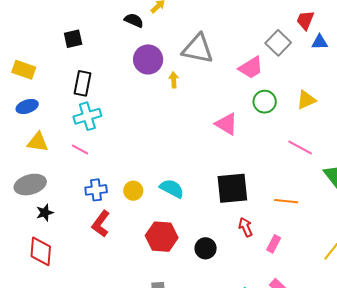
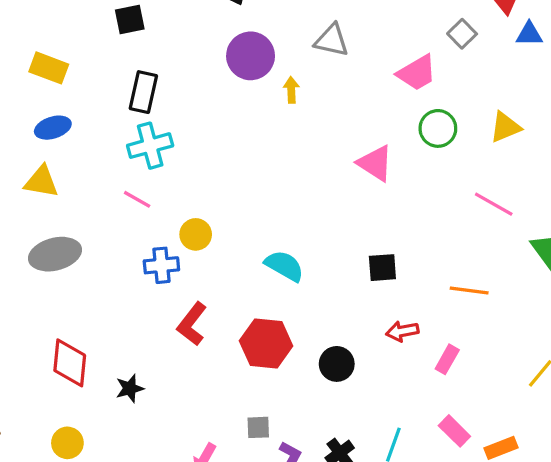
gray square: (278, 43) -> (462, 34), size x0.7
gray triangle: (198, 49) -> (332, 40), size x0.7
yellow triangle: (38, 142) -> (41, 182), moved
black square: (232, 188) -> (382, 268), size x0.6
yellow circle: (133, 191) -> (196, 234), moved
black star: (45, 213) -> (130, 388), moved
red L-shape: (101, 224) -> (192, 324), moved
red arrow: (246, 227) -> (402, 331), turned -78

